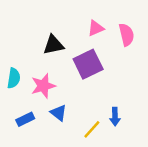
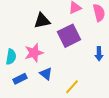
cyan semicircle: (14, 78) -> (11, 57), moved
blue arrow: (115, 117) -> (99, 54), moved

